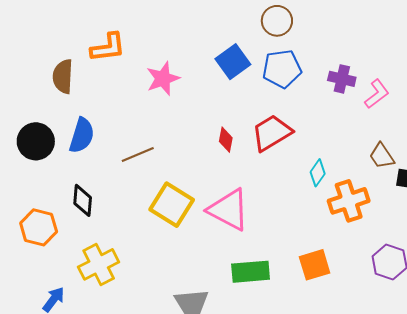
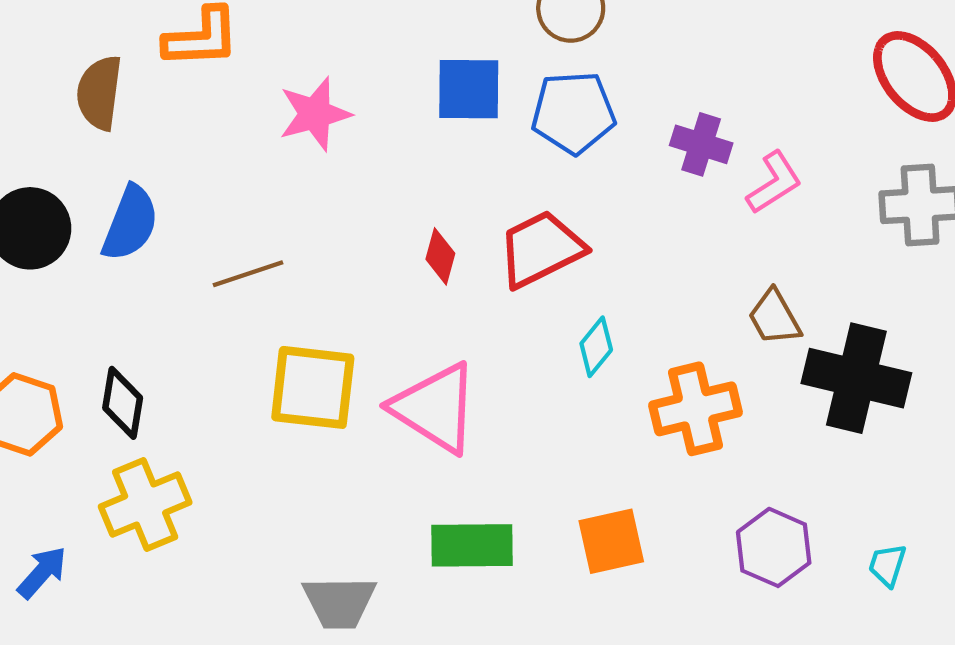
blue square: (233, 62) -> (469, 89), turned 32
cyan diamond: (318, 173) -> (596, 347), moved
black diamond: (83, 200) -> (123, 403), moved
yellow square: (172, 205) -> (313, 387), turned -30

